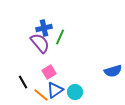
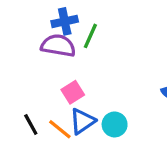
purple semicircle: (40, 43) -> (58, 46), turned -40
black line: (23, 82) -> (31, 124), moved

